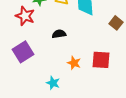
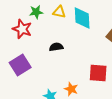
orange star: (74, 63) -> (71, 89), moved

